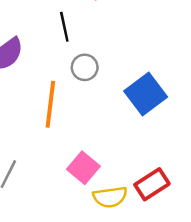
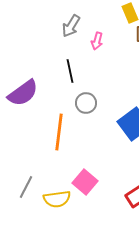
yellow semicircle: (110, 197) -> (57, 199), moved

